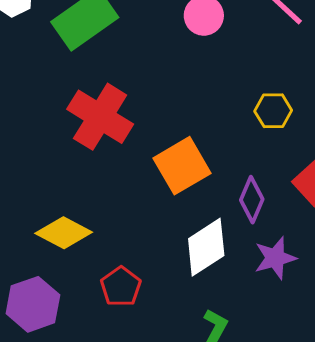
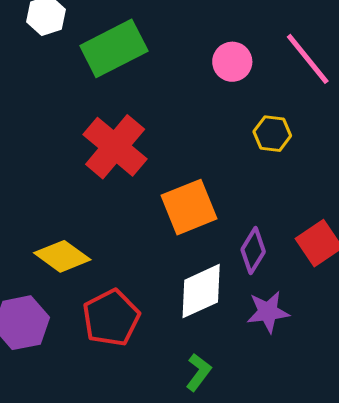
yellow hexagon: (273, 111) -> (272, 134), moved
red pentagon: (121, 287) -> (111, 318), size x1.4

